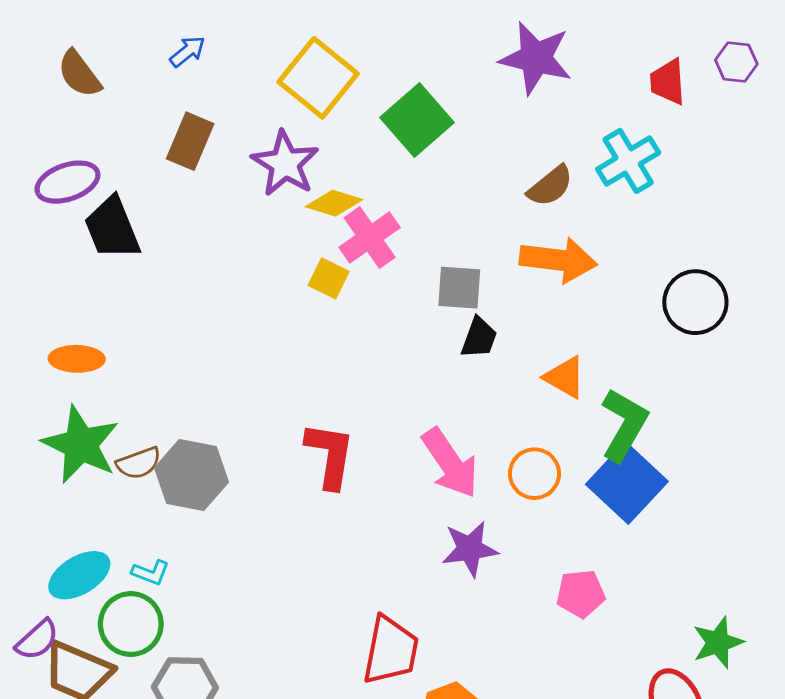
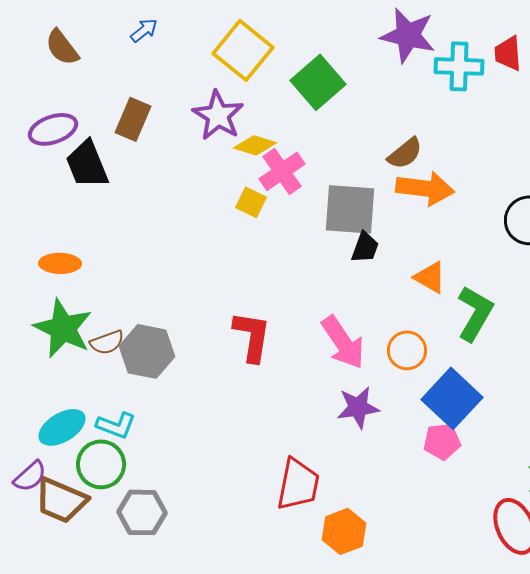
brown rectangle: (190, 141) -> (133, 119), moved
cyan cross: (628, 161) -> (459, 66), moved, turned 33
brown semicircle: (550, 186) -> (405, 153), moved
gray square: (459, 288) -> (350, 209), size x1.5
blue square: (627, 483) -> (452, 398), moved
cyan L-shape: (151, 573) -> (116, 425), size x1.4

